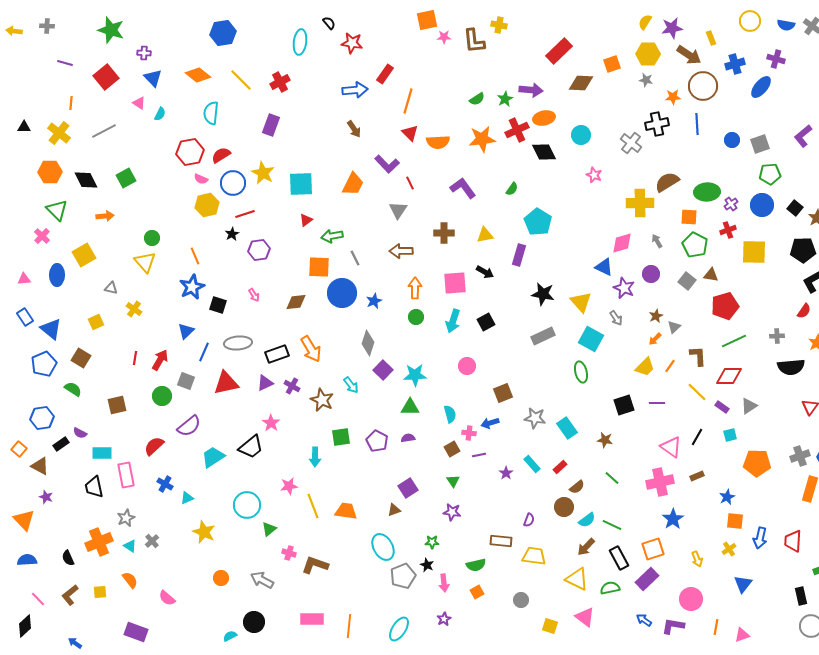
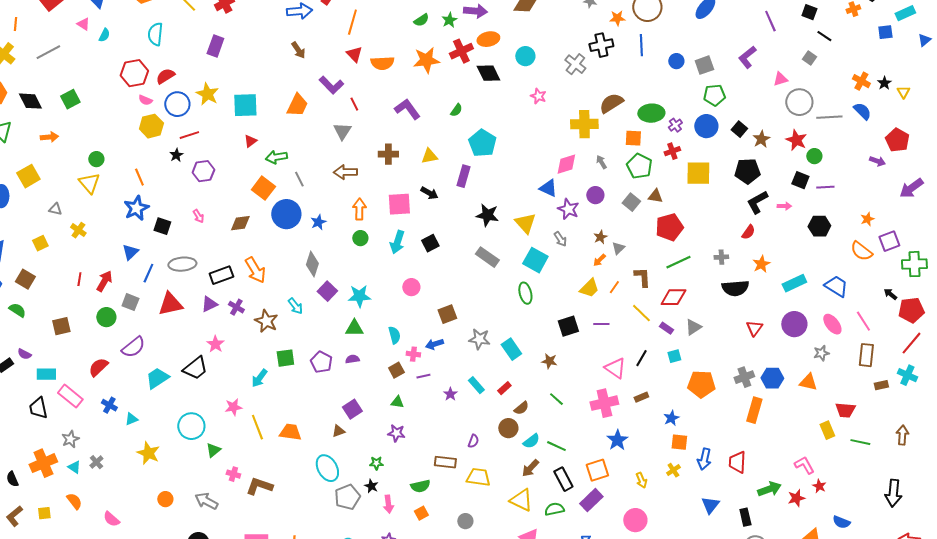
orange square: (319, 267) -> (263, 188), turned 35
gray rectangle: (543, 336) -> (487, 257), turned 60
cyan arrow: (315, 457) -> (259, 378), turned 36
pink rectangle: (126, 475) -> (70, 396), turned -40
green triangle: (453, 481) -> (397, 402), turned -48
blue triangle: (743, 584) -> (710, 505), moved

